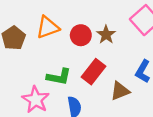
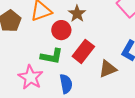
red circle: (81, 35) -> (61, 30), moved
brown star: (106, 35) -> (77, 14), moved

